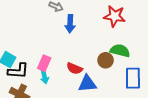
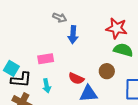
green semicircle: (120, 51) -> (123, 50), moved
pink rectangle: (44, 63) -> (46, 59), moved, turned 56

